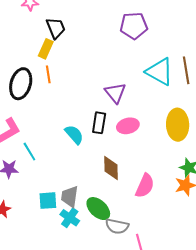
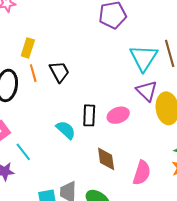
black trapezoid: (56, 28) -> (59, 72), moved
cyan triangle: (160, 72) -> (144, 58), turned 40
purple triangle: (115, 93) -> (147, 91), moved

